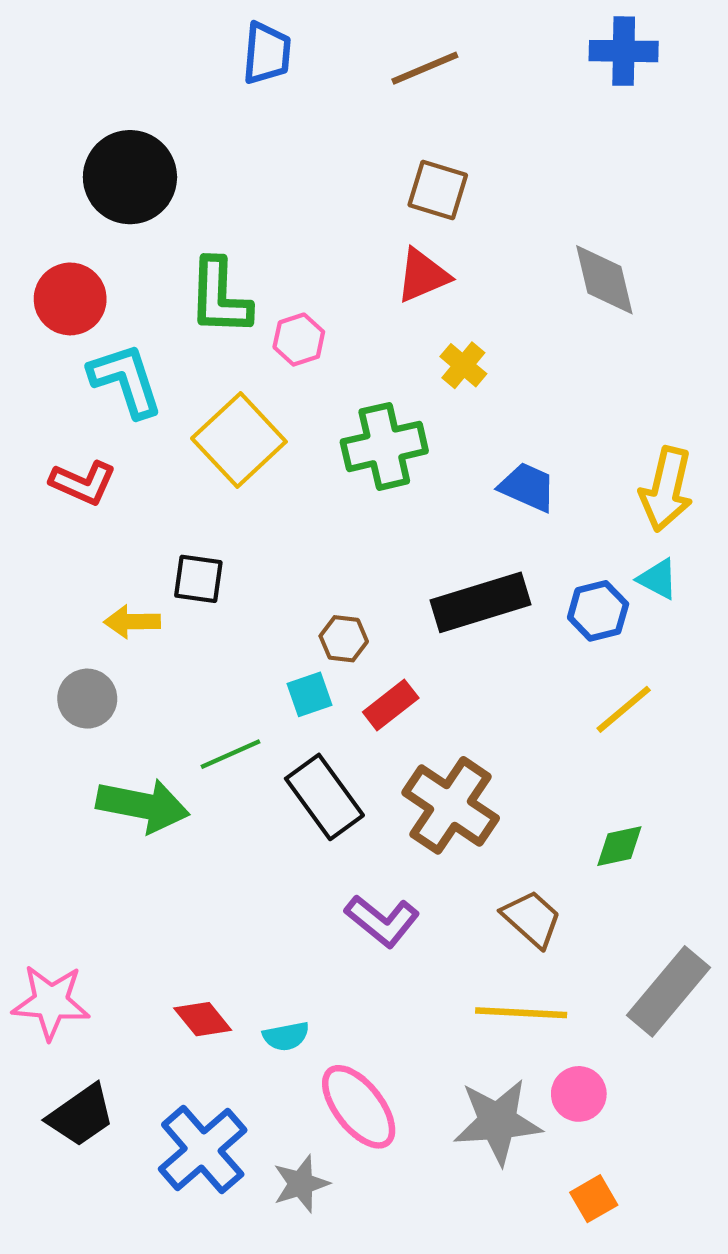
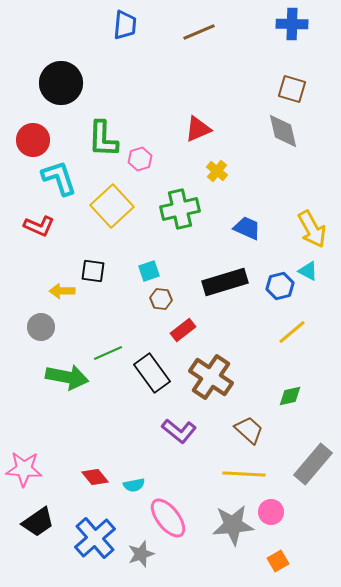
brown square: (438, 190) -> (292, 89), moved
yellow arrow: (666, 489) -> (312, 229), turned -42
cyan square: (310, 694) -> (149, 271), moved

